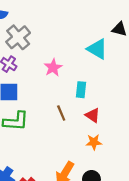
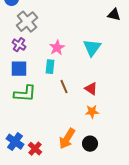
cyan triangle: (97, 49) -> (92, 48), moved, turned 36
cyan rectangle: (81, 90) -> (50, 67), moved

